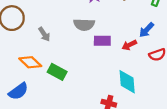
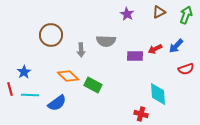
gray semicircle: (84, 25) -> (106, 41), moved
gray arrow: (44, 34) -> (81, 50), turned 32
red arrow: (129, 45) -> (155, 49), moved

